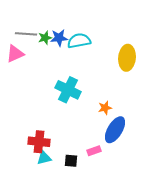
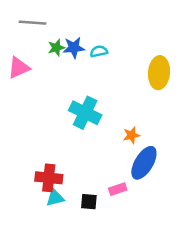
gray line: (26, 34) -> (33, 23), moved
cyan semicircle: (79, 41) -> (99, 51), size x0.6

